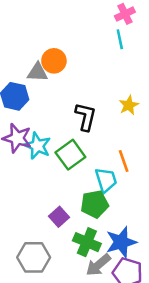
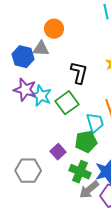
gray triangle: (37, 72) -> (41, 49), moved
gray hexagon: (34, 257) -> (28, 171), moved

